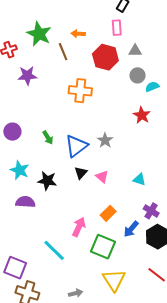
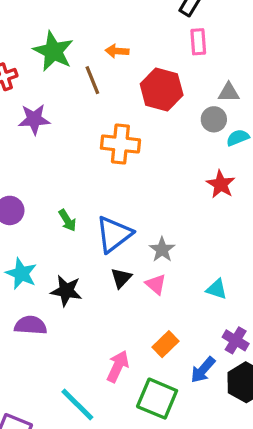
pink rectangle: (117, 28) -> (198, 42), moved
gray triangle: (135, 51) -> (229, 92), moved
gray star: (105, 140) -> (162, 250), moved

